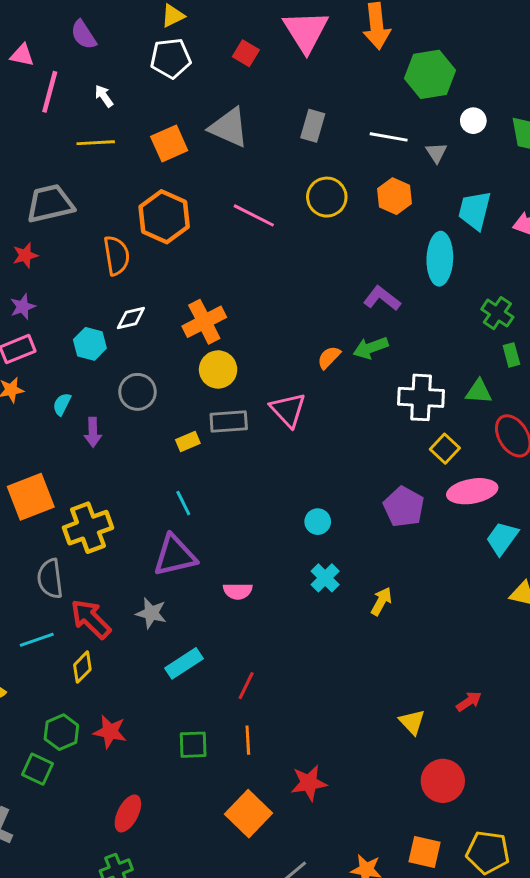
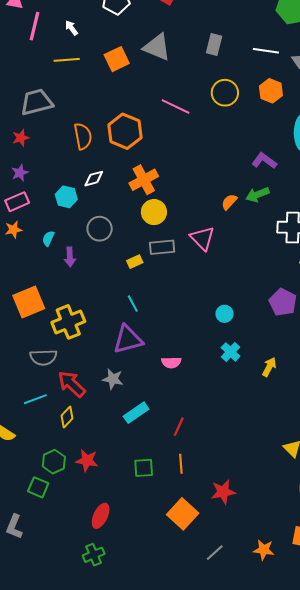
orange hexagon: (164, 217) -> (125, 131), moved
gray semicircle: (50, 579) -> (43, 357), turned -84

